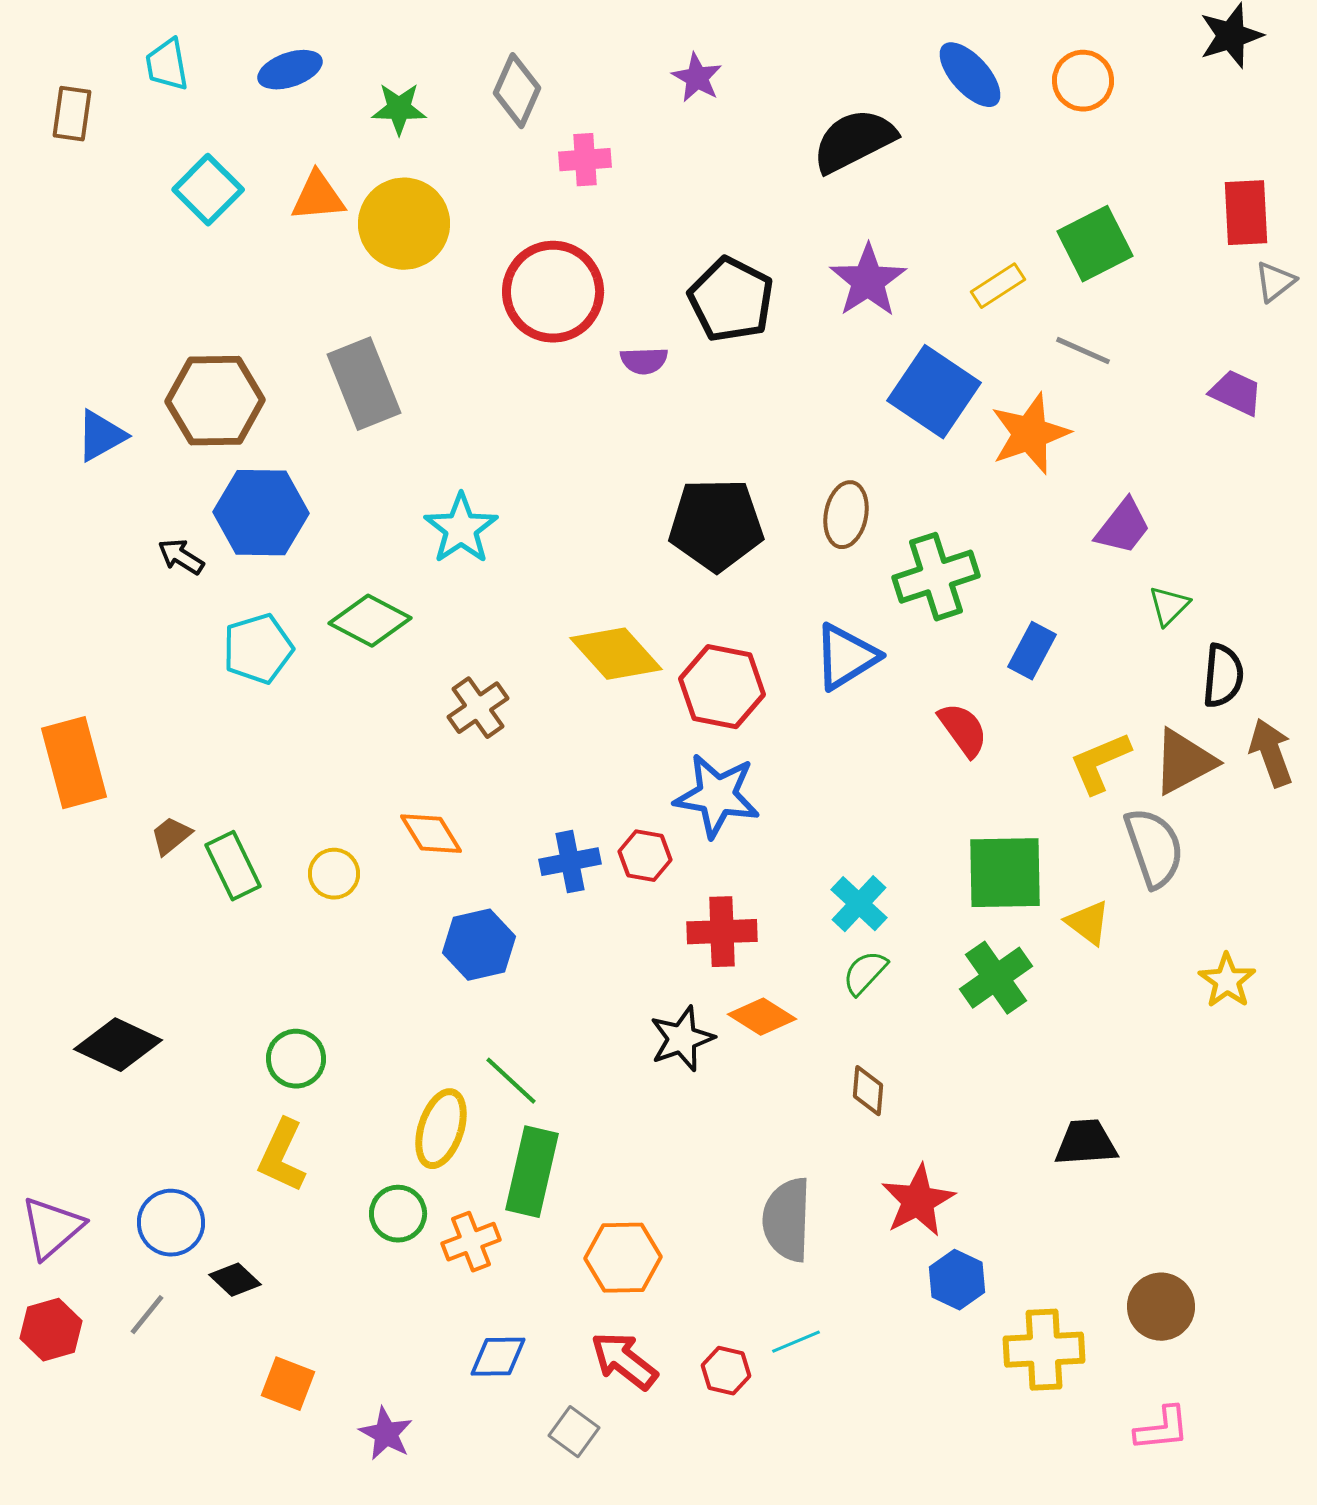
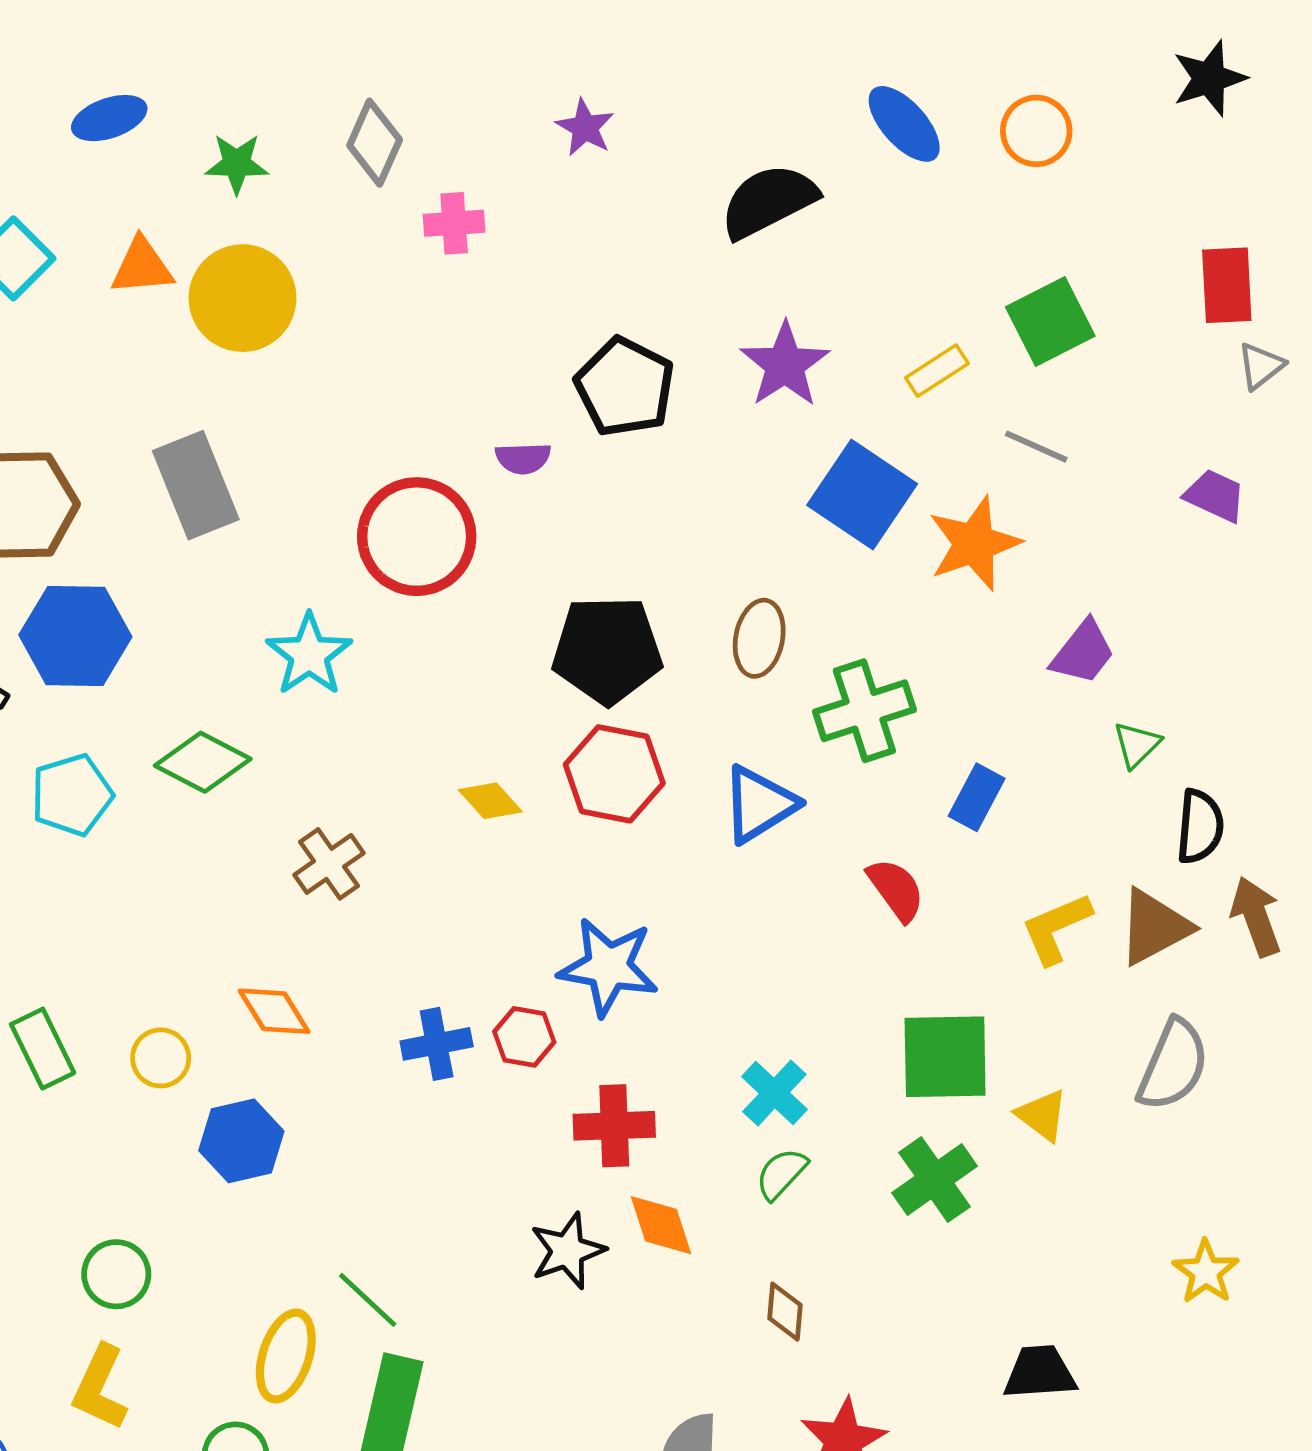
red circle: (553, 292) -> (417, 537), moved
yellow diamond: (616, 654) -> (490, 801), size x0.6
red hexagon: (722, 687) -> (614, 774), moved
gray semicircle: (1154, 848) -> (1173, 1065), moved, turned 42
blue hexagon: (479, 945) -> (241, 1141), moved
yellow star: (1227, 981) -> (1206, 1272), moved
orange diamond: (762, 1017) -> (661, 1225), turned 40

